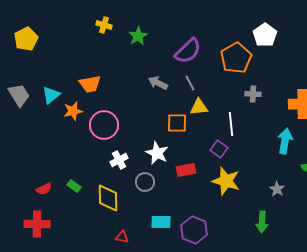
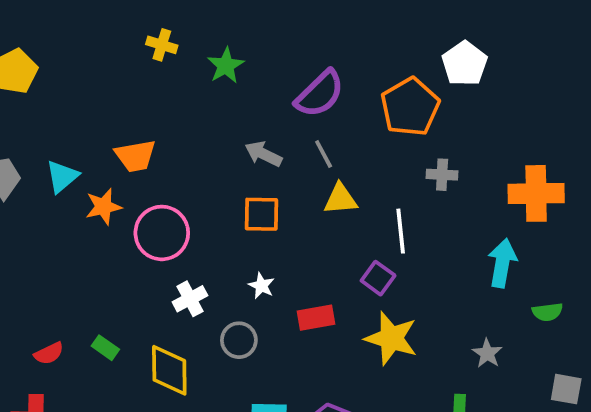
orange square: (177, 123) -> (261, 214), moved
white star: (157, 153) -> (261, 286), size x0.6

